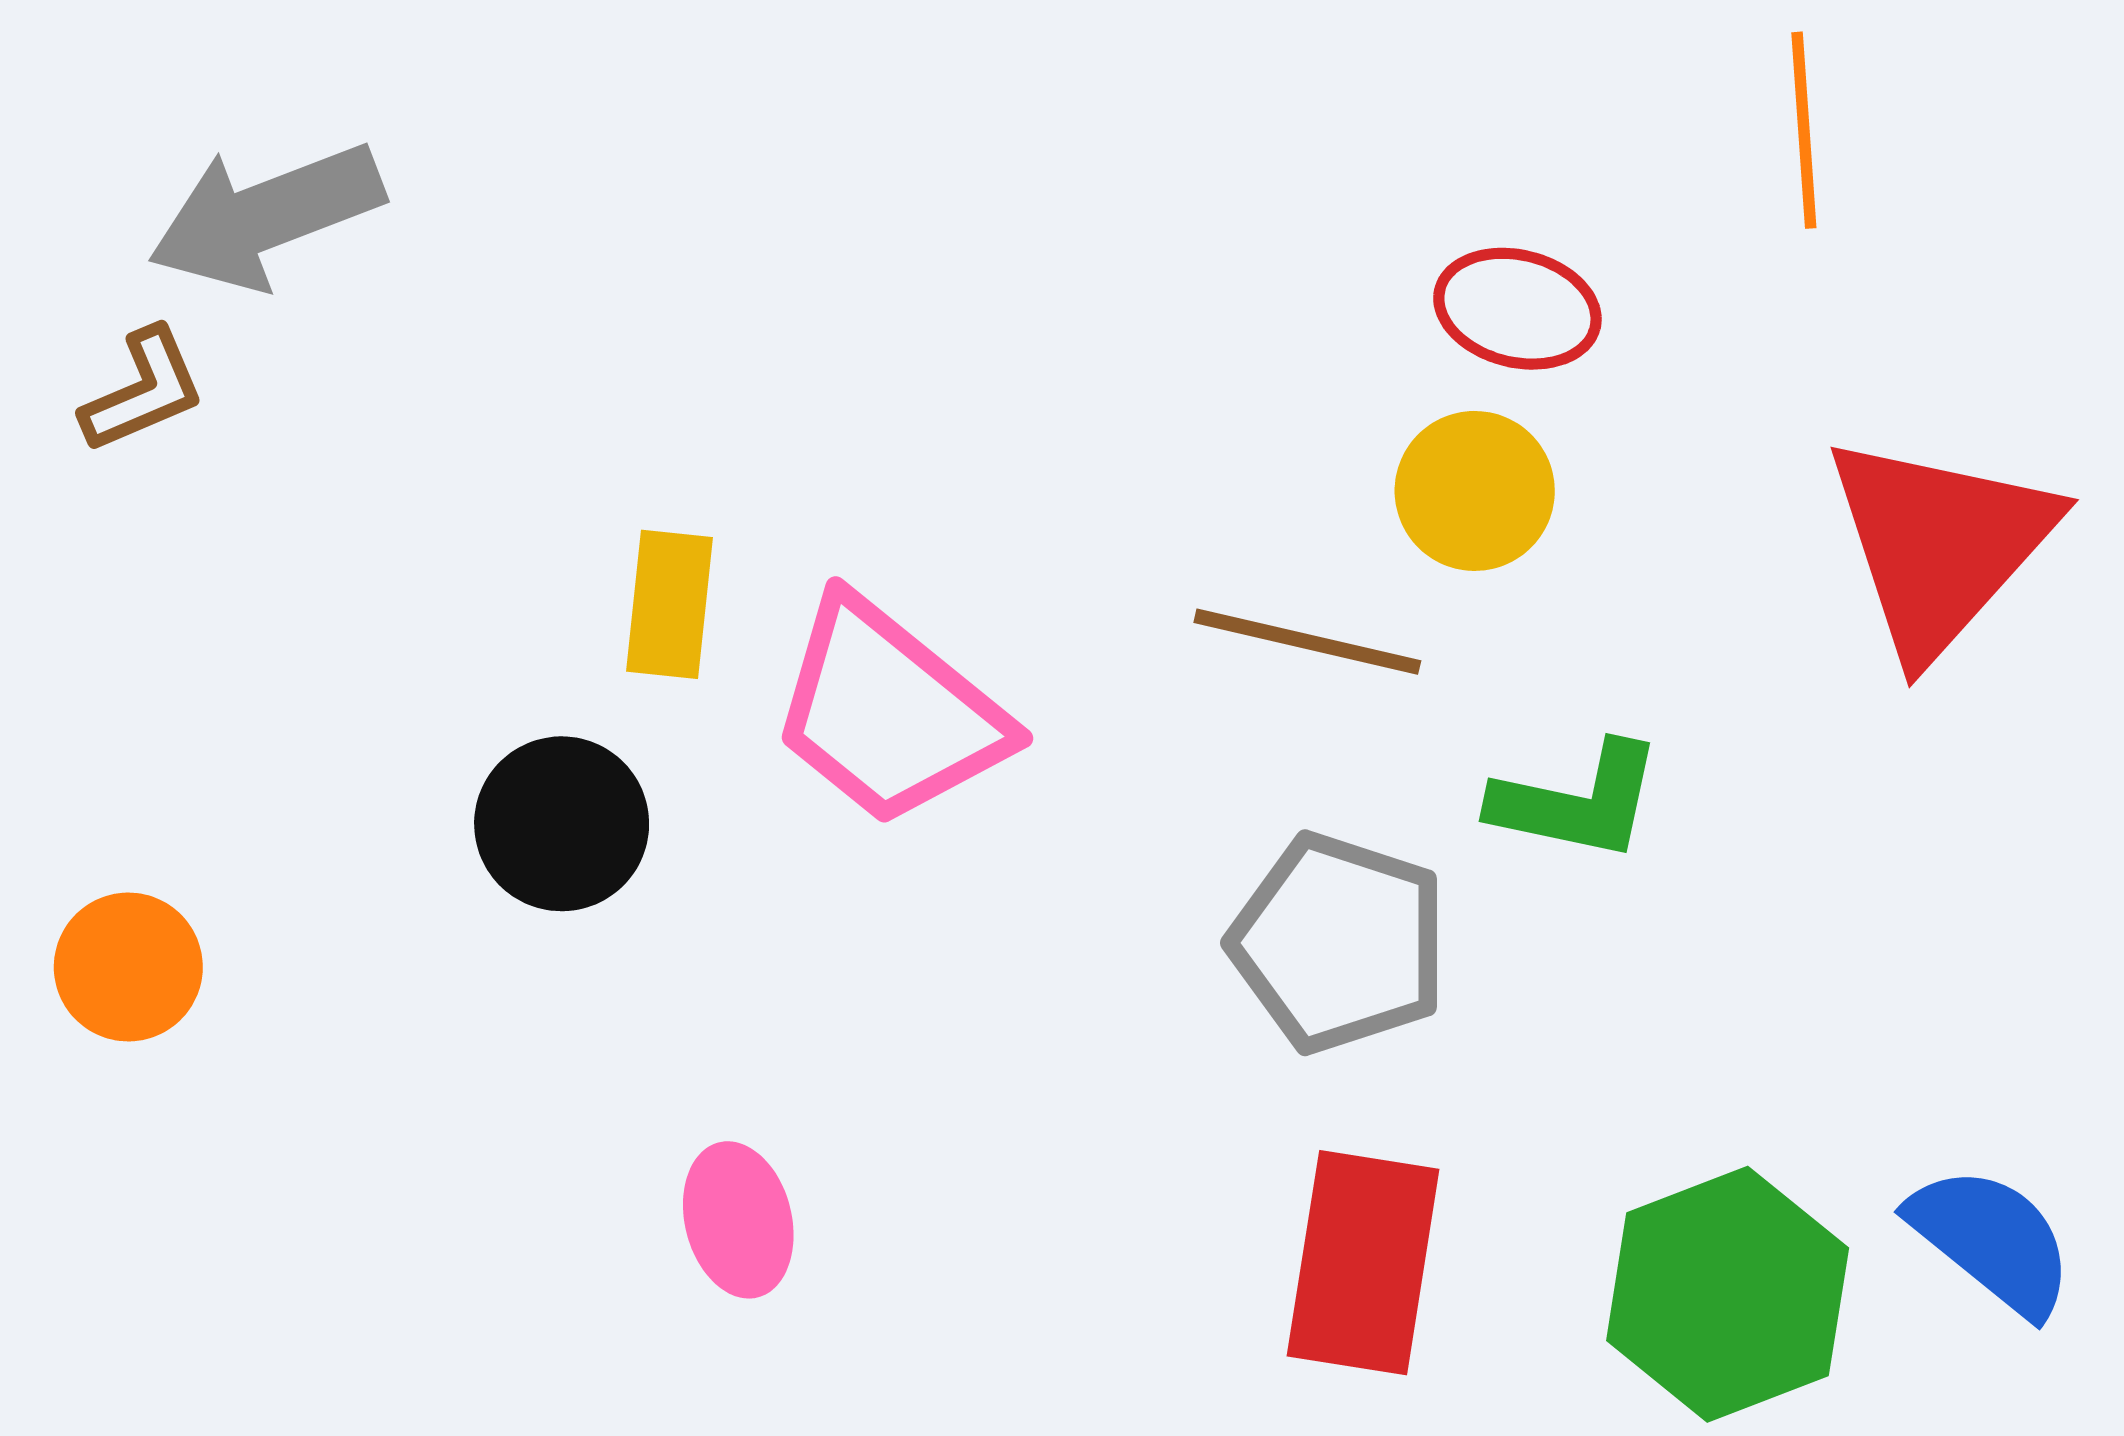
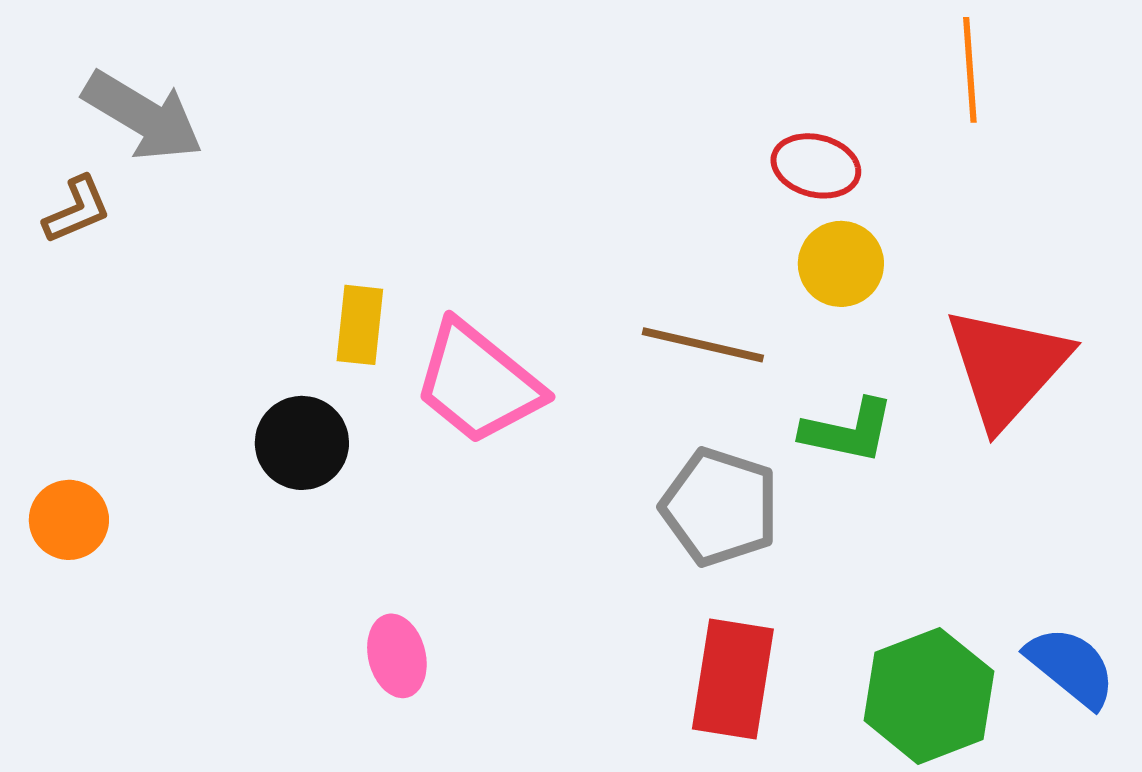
gray arrow: (266, 216) -> (143, 116), turned -128
yellow circle: (1475, 491) -> (841, 264), moved
red triangle: (1940, 545) -> (1007, 367), moved

